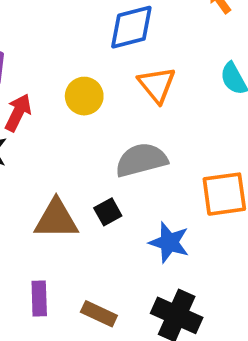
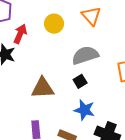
black square: (108, 212) -> (80, 81), moved
blue star: (169, 242) -> (84, 110), moved

